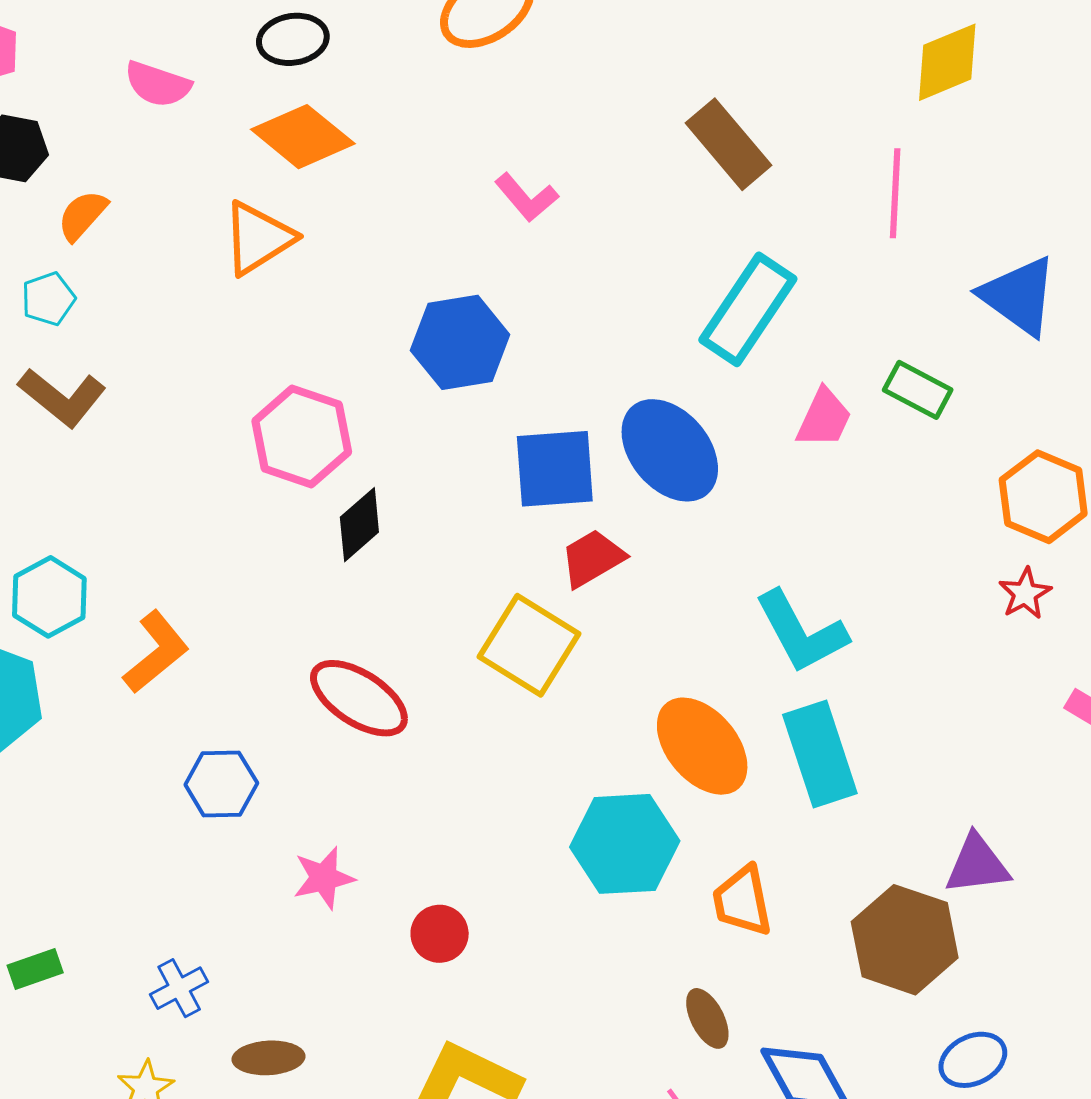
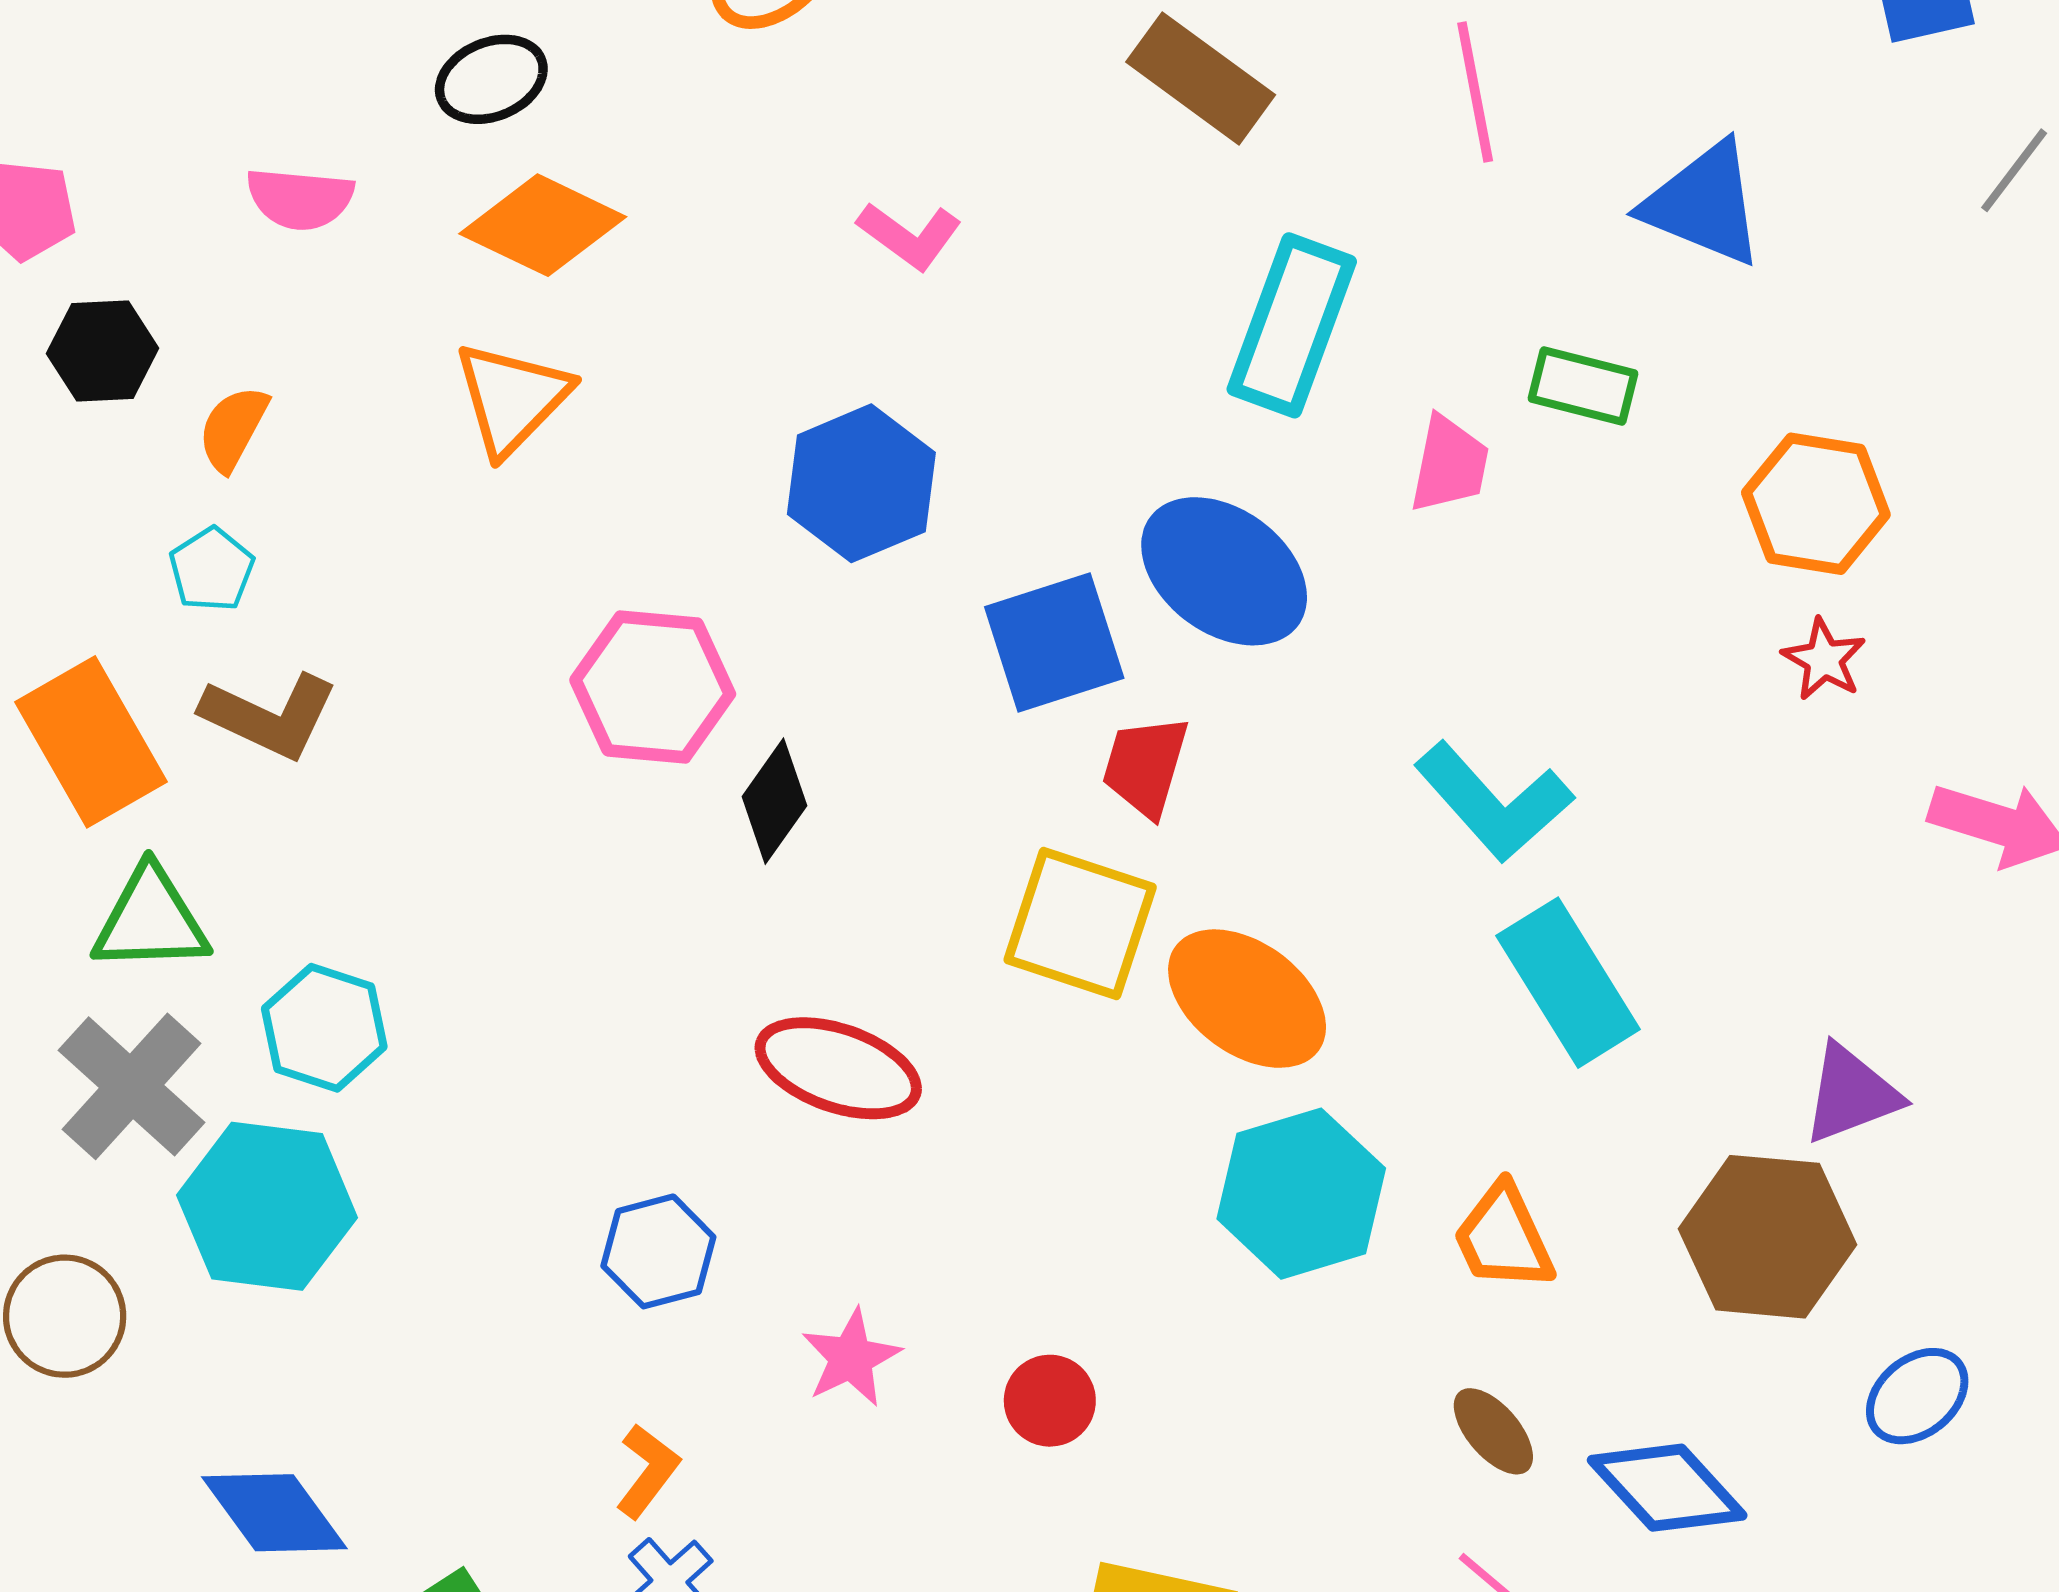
red trapezoid: (592, 558) -> (1145, 766), turned -30
orange L-shape: (156, 652) -> (648, 1471), moved, size x0.7
orange ellipse: (702, 746) -> (1247, 999), moved

